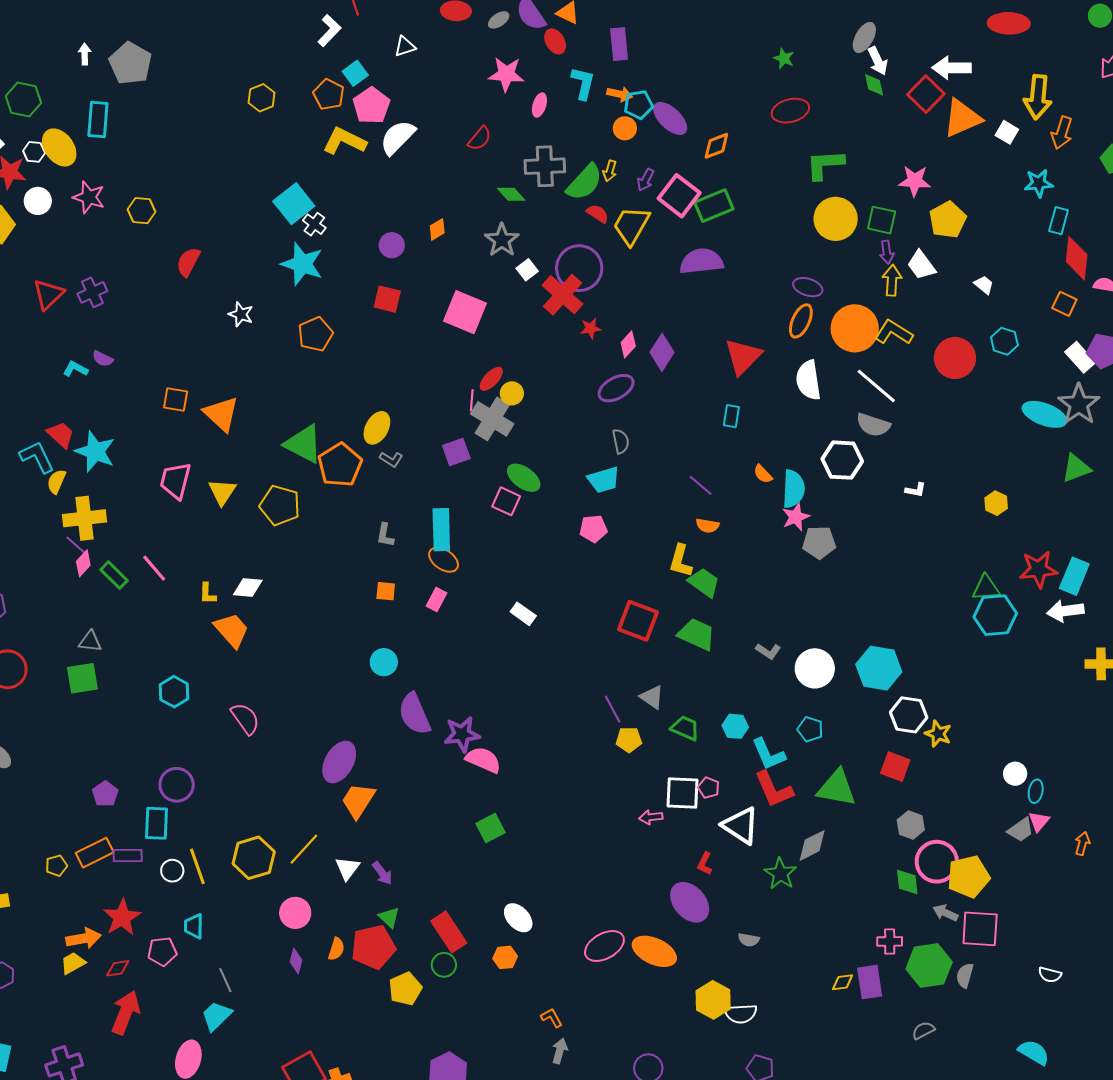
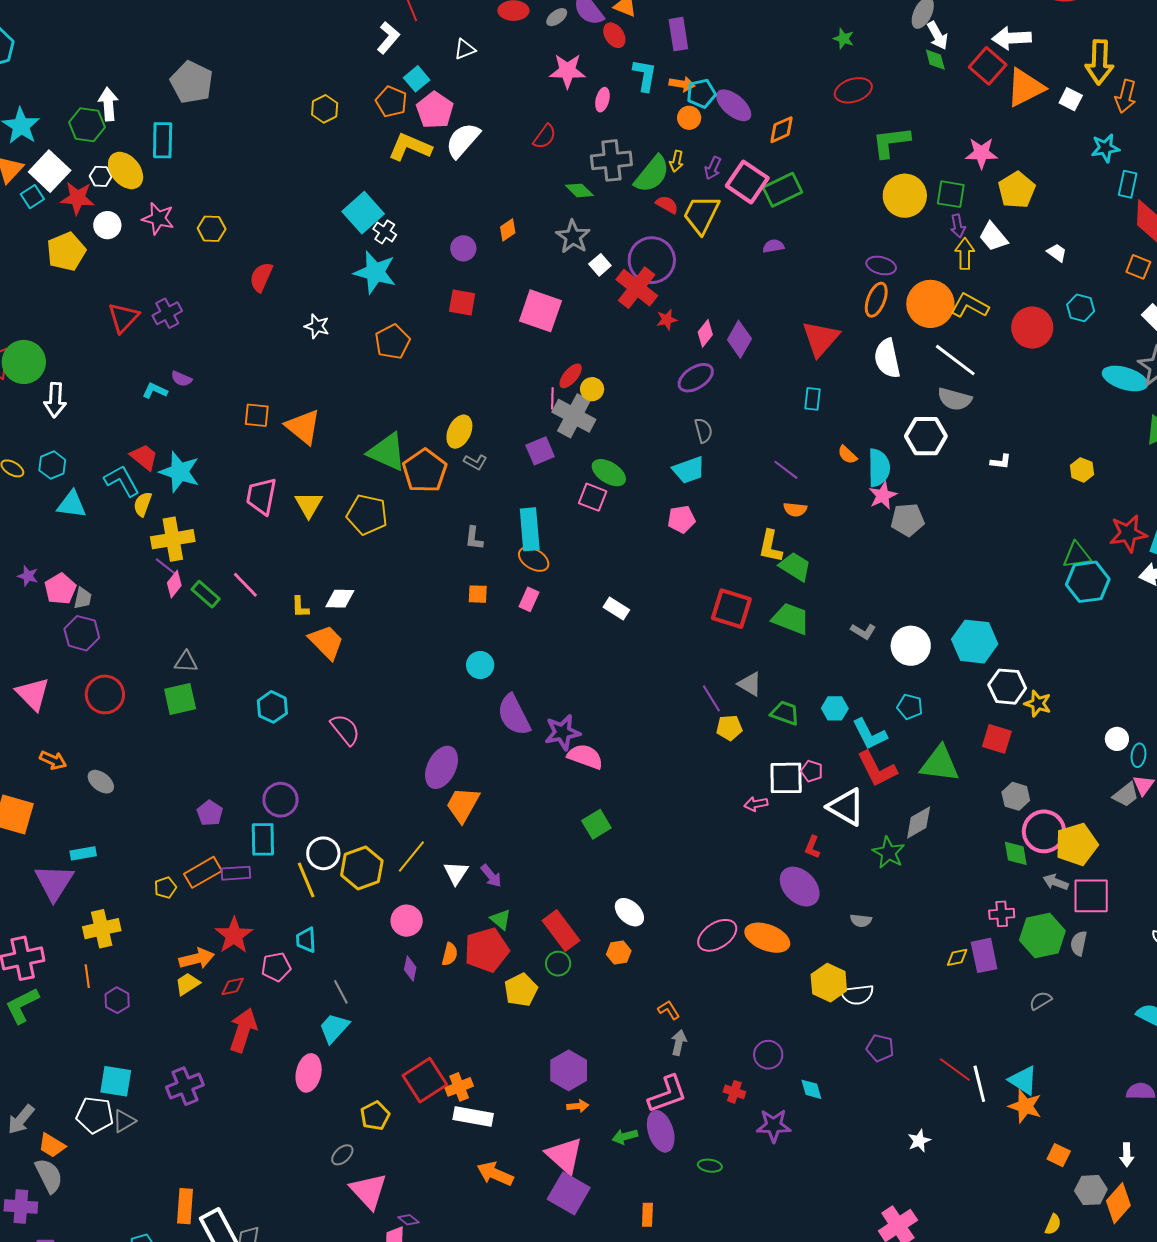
white arrow: (85, 54) -> (108, 104), moved, size x1.5
purple semicircle: (701, 261) -> (773, 246), size x0.5
white circle: (172, 871) -> (323, 853), moved, size x1.4

